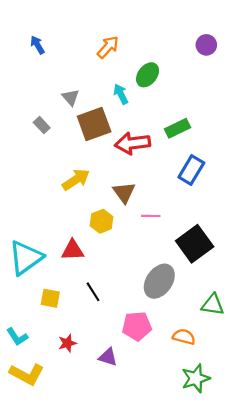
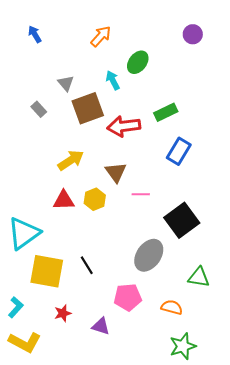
red triangle: (73, 250) -> (64, 200), moved
yellow square: (50, 298) -> (47, 271), size x1.8
cyan L-shape: (17, 337) -> (16, 307), turned -105

